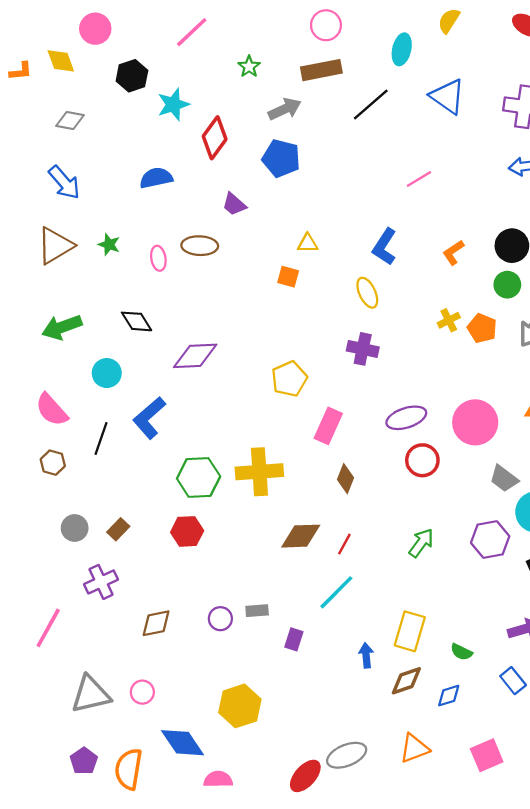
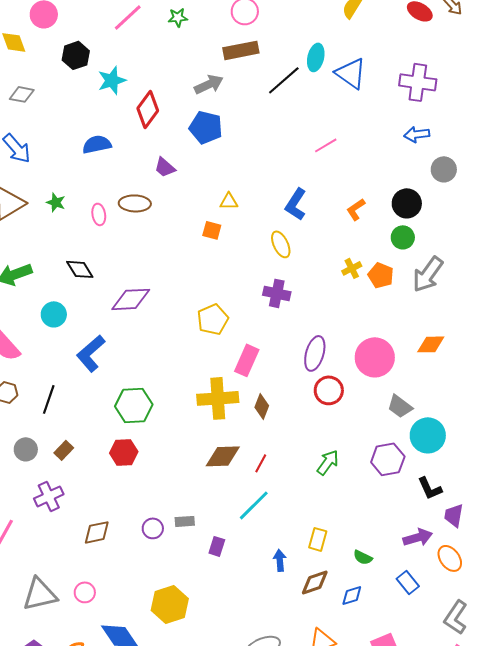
cyan ellipse: (402, 49) -> (316, 57), moved
green star: (249, 67) -> (178, 17), moved, turned 30
purple ellipse: (406, 418) -> (315, 353), turned -56
black line: (101, 438) -> (49, 399), moved
yellow cross: (259, 472) -> (218, 398), moved
yellow rectangle: (410, 631) -> (318, 539), size x0.7

